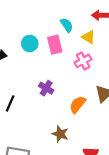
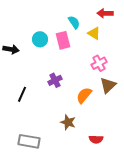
pink cross: (83, 61) -> (99, 63), moved
purple cross: (46, 88) -> (55, 80), turned 32

